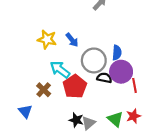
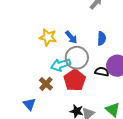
blue semicircle: (117, 53) -> (102, 38), moved
gray circle: (94, 60) -> (77, 58), moved
cyan arrow: (60, 70) -> (61, 65), turned -54

